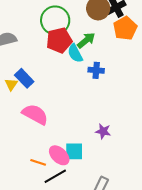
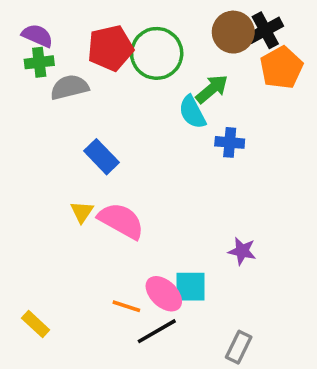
red pentagon: (59, 40) -> (110, 48), moved
yellow triangle: (11, 84) -> (82, 212), moved

